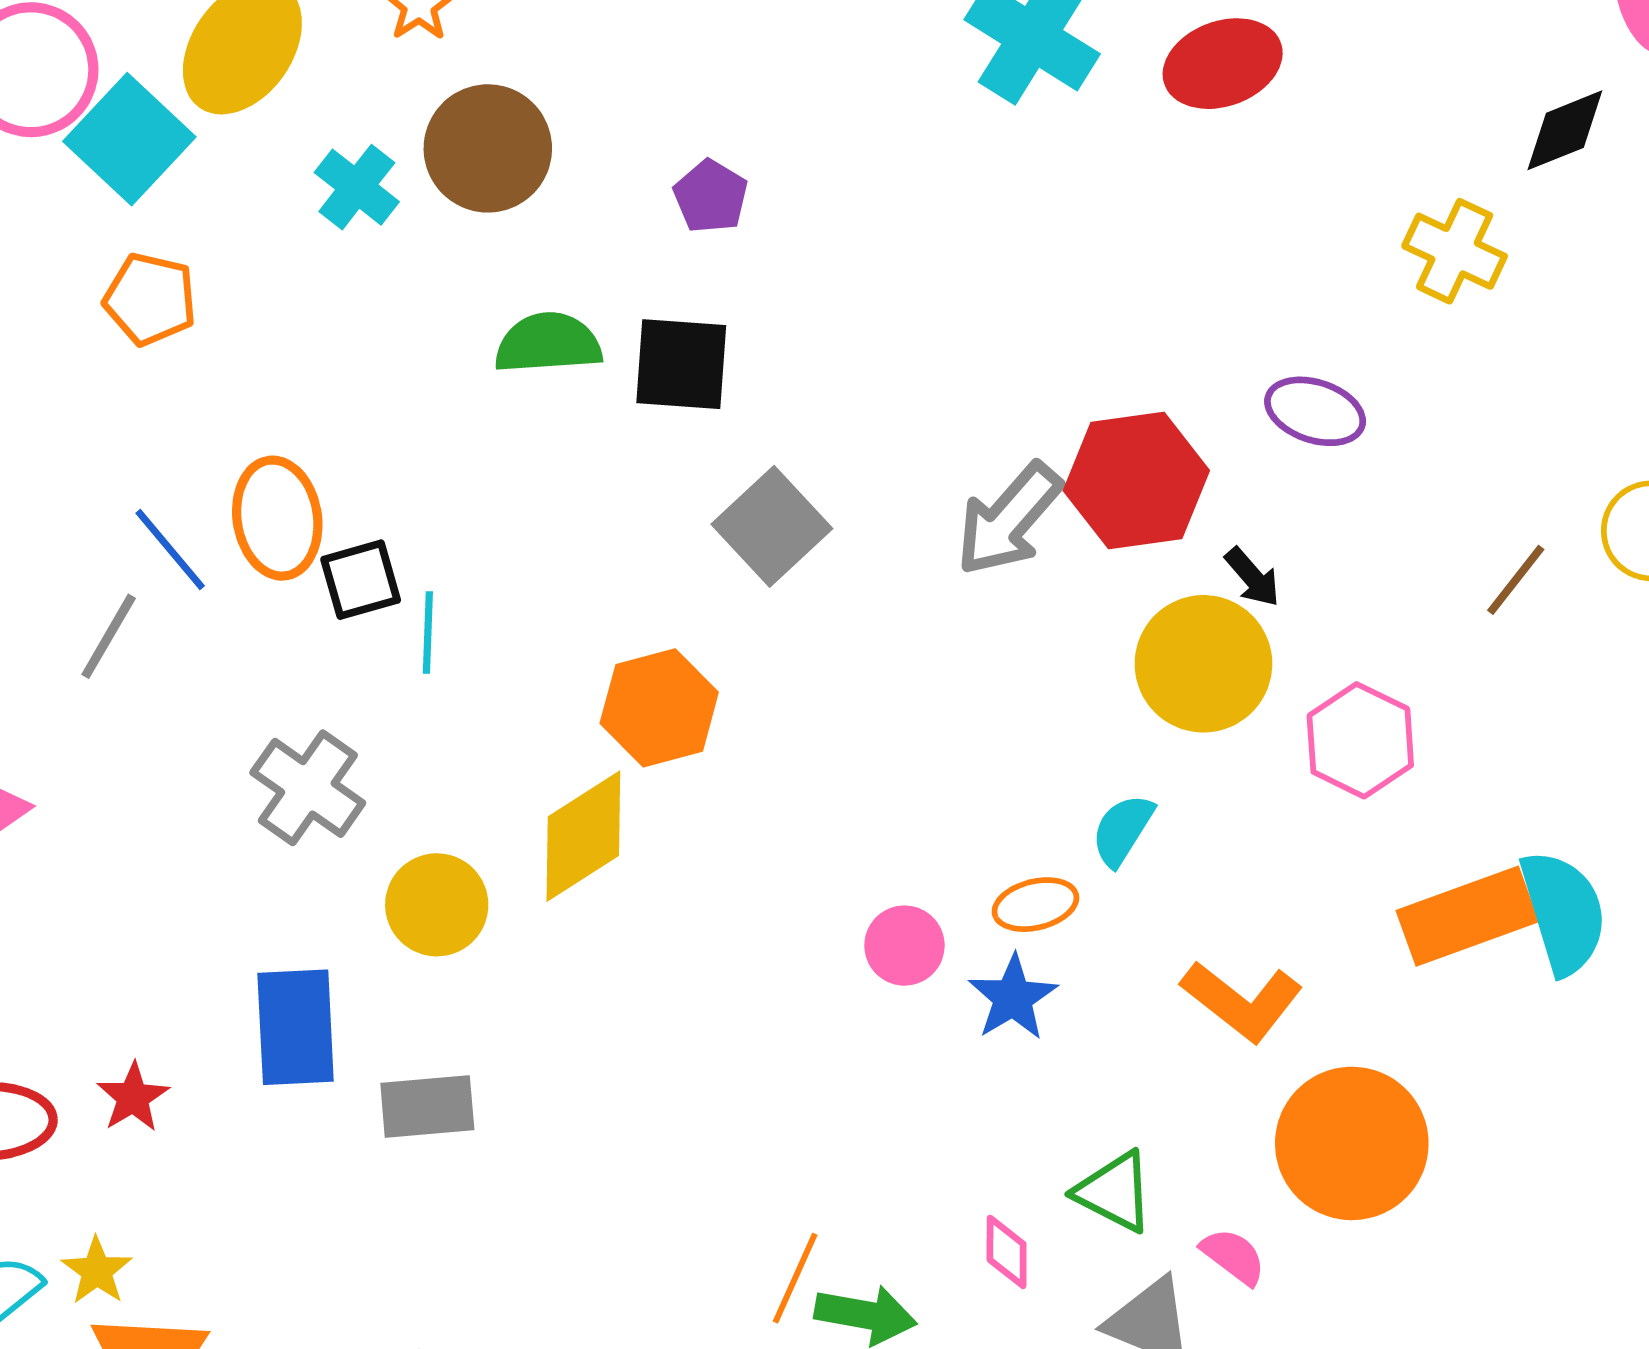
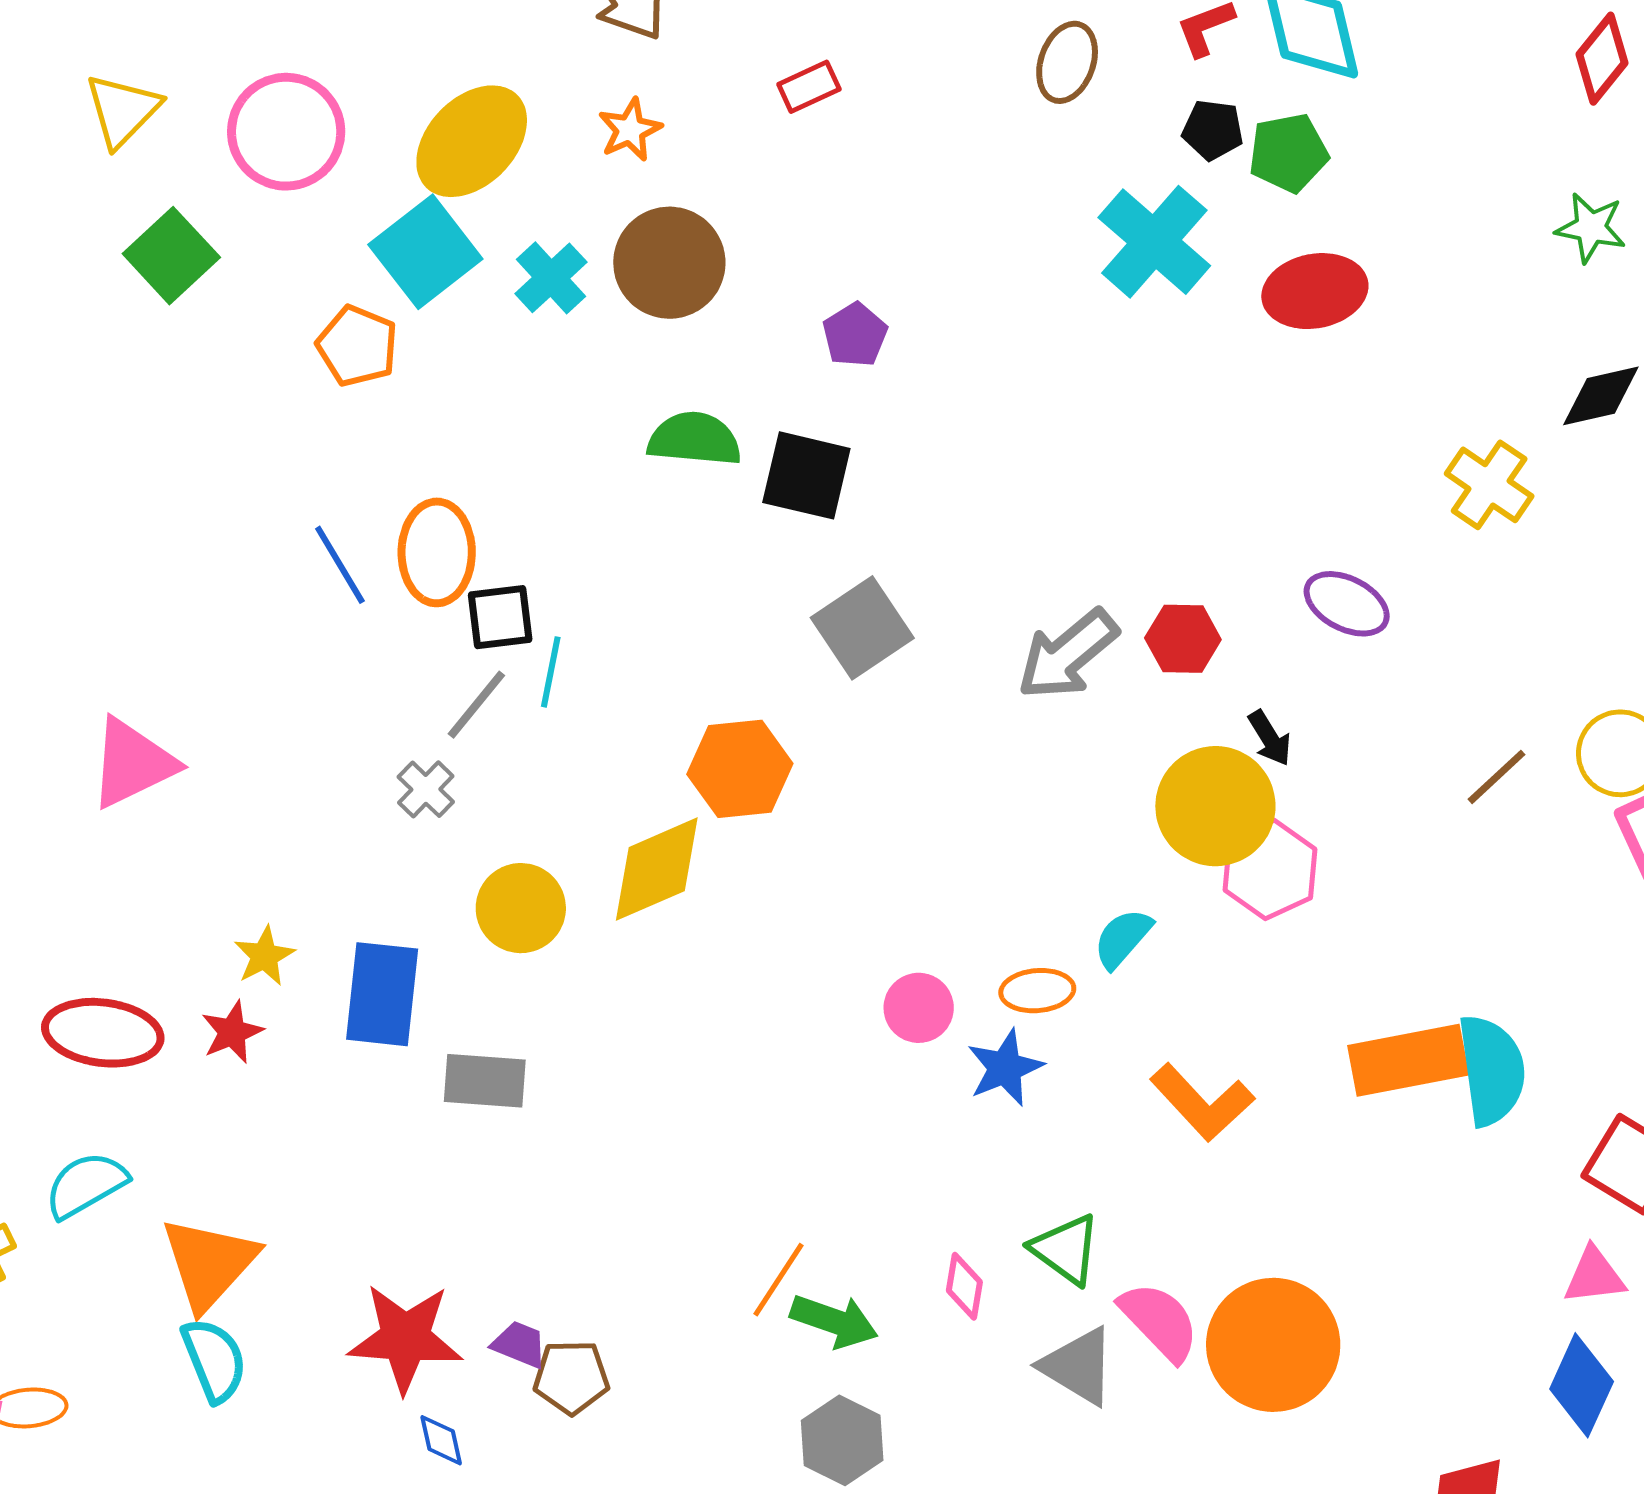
cyan square: (129, 139) -> (425, 252), moved
red hexagon: (1136, 481) -> (1183, 639), size x0.6
gray line: (109, 636) -> (476, 705), moved
pink hexagon: (1360, 740) -> (1270, 870), moved
gray cross: (308, 788) -> (426, 789), size x0.6
orange circle: (1352, 1143) -> (1273, 1345), moved
pink semicircle: (1233, 1256) -> (1159, 1321), size x1.5
yellow star: (97, 1271) -> (264, 956), moved

